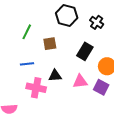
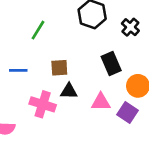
brown square: (50, 44) -> (59, 68), moved
black rectangle: (85, 51) -> (111, 63), turned -60
blue line: (27, 64) -> (18, 70), moved

